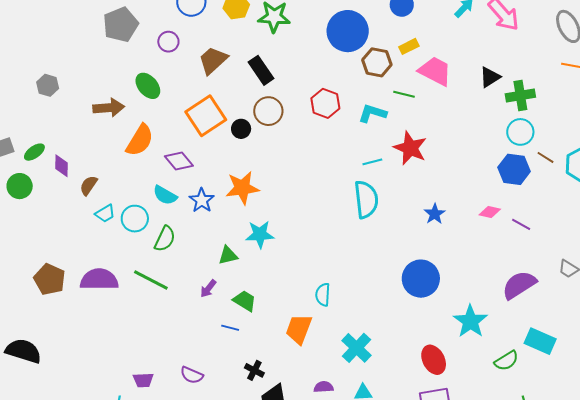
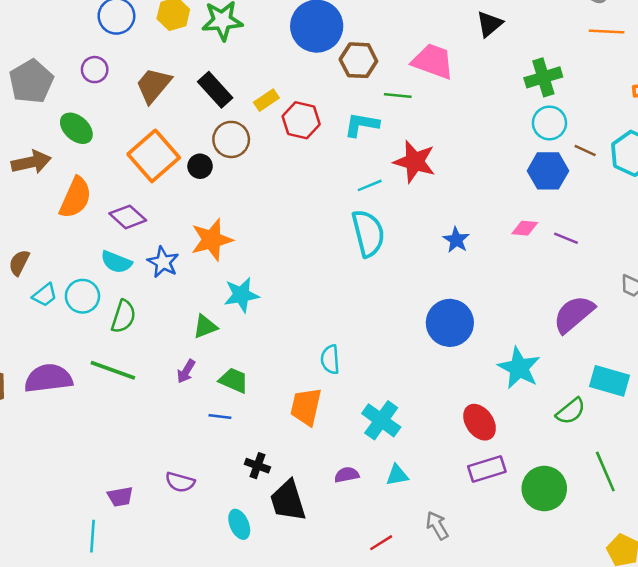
gray pentagon: (121, 25) -> (31, 81), moved
yellow rectangle: (409, 46) -> (266, 100), moved
black triangle: (490, 77) -> (490, 24), moved

